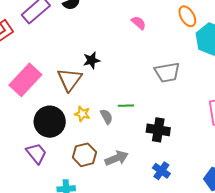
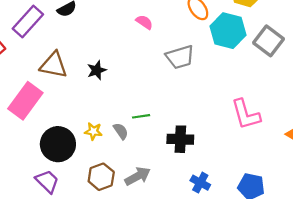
gray trapezoid: (167, 72) -> (180, 57), moved
brown triangle: (69, 79) -> (54, 65), moved, turned -48
blue cross: (161, 171) -> (200, 183), moved

